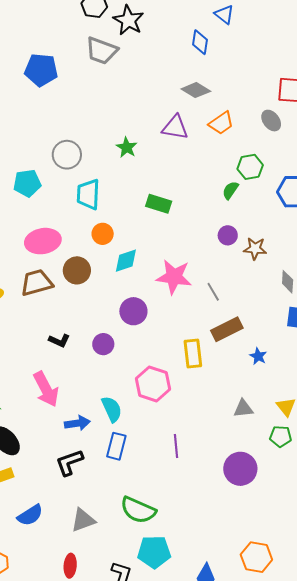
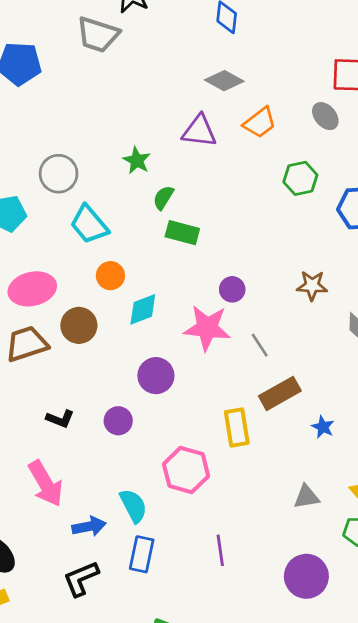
green semicircle: (230, 190) -> (163, 198), moved
cyan trapezoid: (88, 194) -> (89, 224), turned -40
purple circle: (228, 235) -> (232, 289), moved

